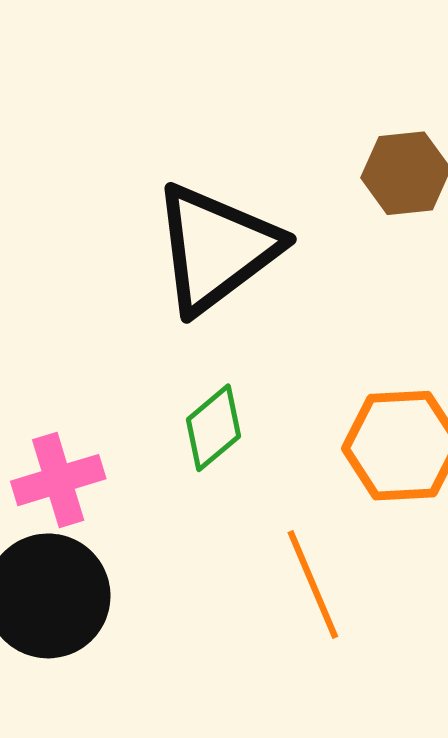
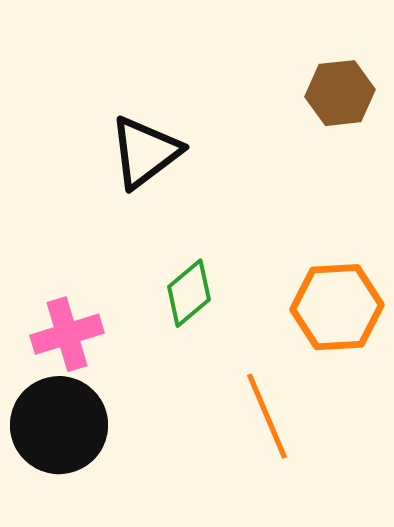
black triangle: (216, 248) -> (145, 152), moved, size x0.7

